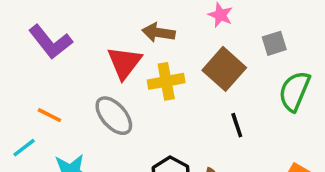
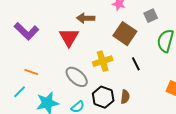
yellow cross: (166, 81) -> (103, 61), moved
gray ellipse: (114, 116) -> (77, 77), moved

